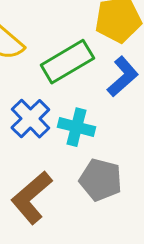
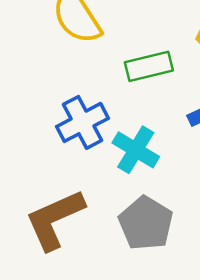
green rectangle: (67, 62) -> (149, 66), size x0.7

